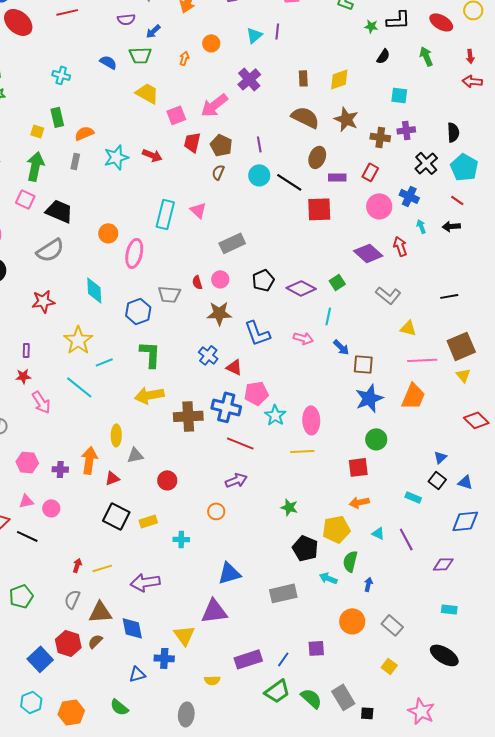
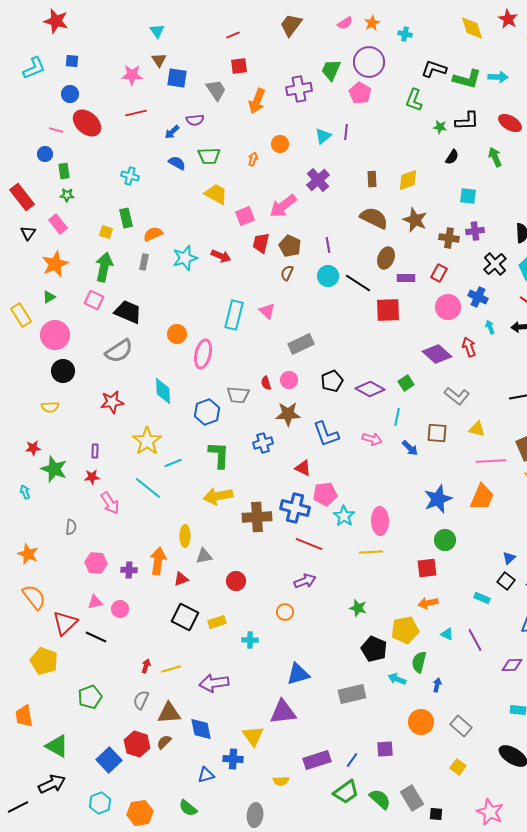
blue arrow: (153, 31) -> (172, 132), moved
blue cross: (208, 355) -> (263, 443), moved, turned 36
brown square: (363, 364) -> (437, 433), moved

